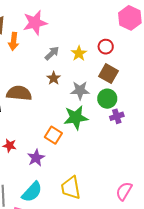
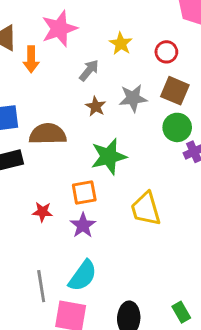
yellow star: (79, 53) -> (121, 44), moved
gray star: (80, 90) -> (133, 98), moved
green star: (76, 118) -> (109, 156), moved
orange square: (53, 135) -> (84, 193), moved, turned -36
yellow trapezoid: (71, 188) -> (146, 209), moved

